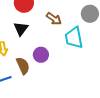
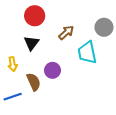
brown arrow: (54, 19) -> (66, 33), turned -77

